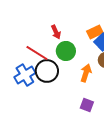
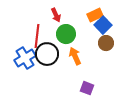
red line: (37, 53) -> (37, 36), turned 65
orange arrow: (86, 73) -> (75, 56), moved, turned -42

